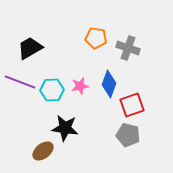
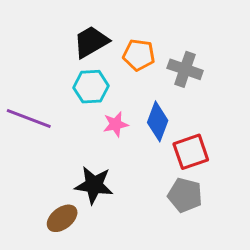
black trapezoid: (30, 48) -> (91, 42), moved
cyan hexagon: (52, 90) -> (91, 87), moved

